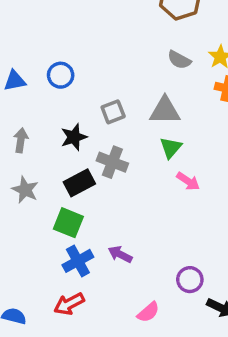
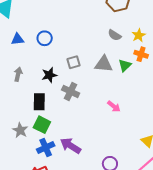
green triangle: (171, 148) -> (125, 65), moved
black rectangle: (79, 183) -> (39, 102), moved, turned -66
gray star: (25, 190) -> (20, 130), moved
purple arrow: (120, 254) -> (71, 146), size x1.5

